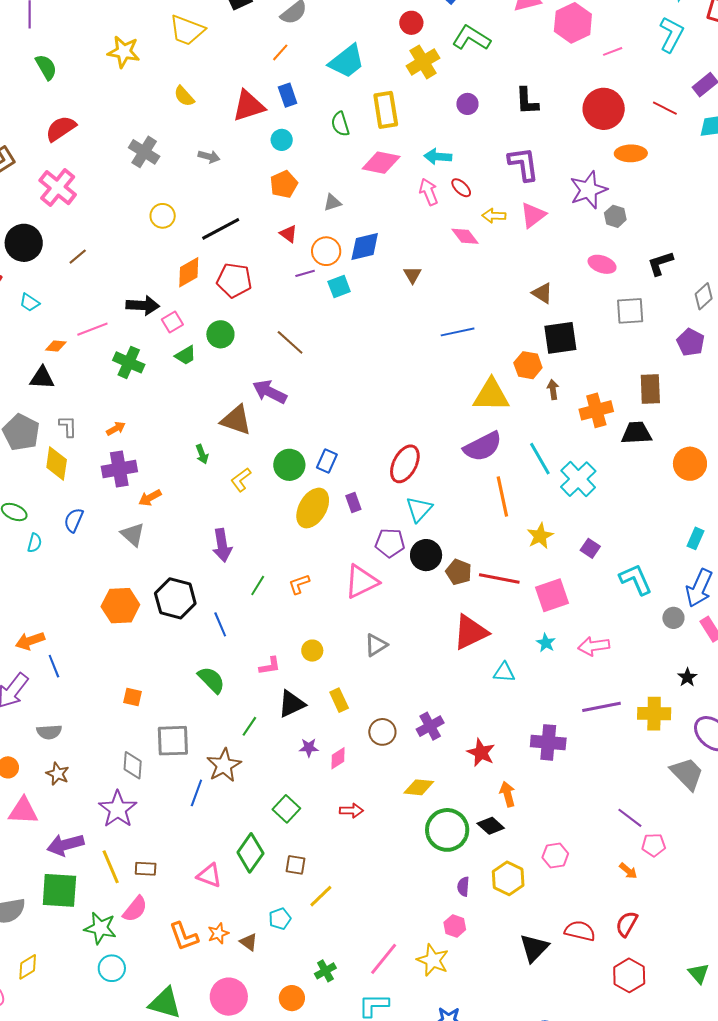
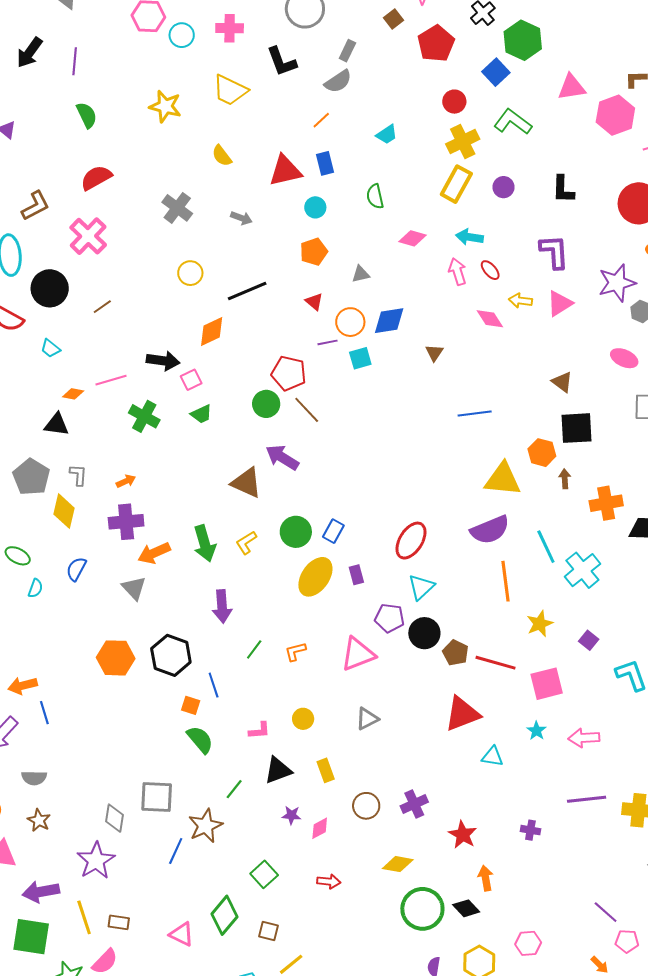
cyan trapezoid: (347, 61) -> (387, 134), size x0.6
yellow rectangle: (386, 110) -> (456, 184), moved, turned 33
pink diamond: (381, 163) -> (412, 238), size x0.7
red pentagon: (234, 280) -> (289, 373), moved
green circle: (220, 334) -> (266, 404), moved
green arrow: (202, 454) -> (204, 543), moved, size x1.8
orange arrow: (150, 498) -> (154, 553), size x1.4
orange square: (133, 697) -> (191, 705), moved
purple cross: (548, 742) -> (530, 830), size x0.6

